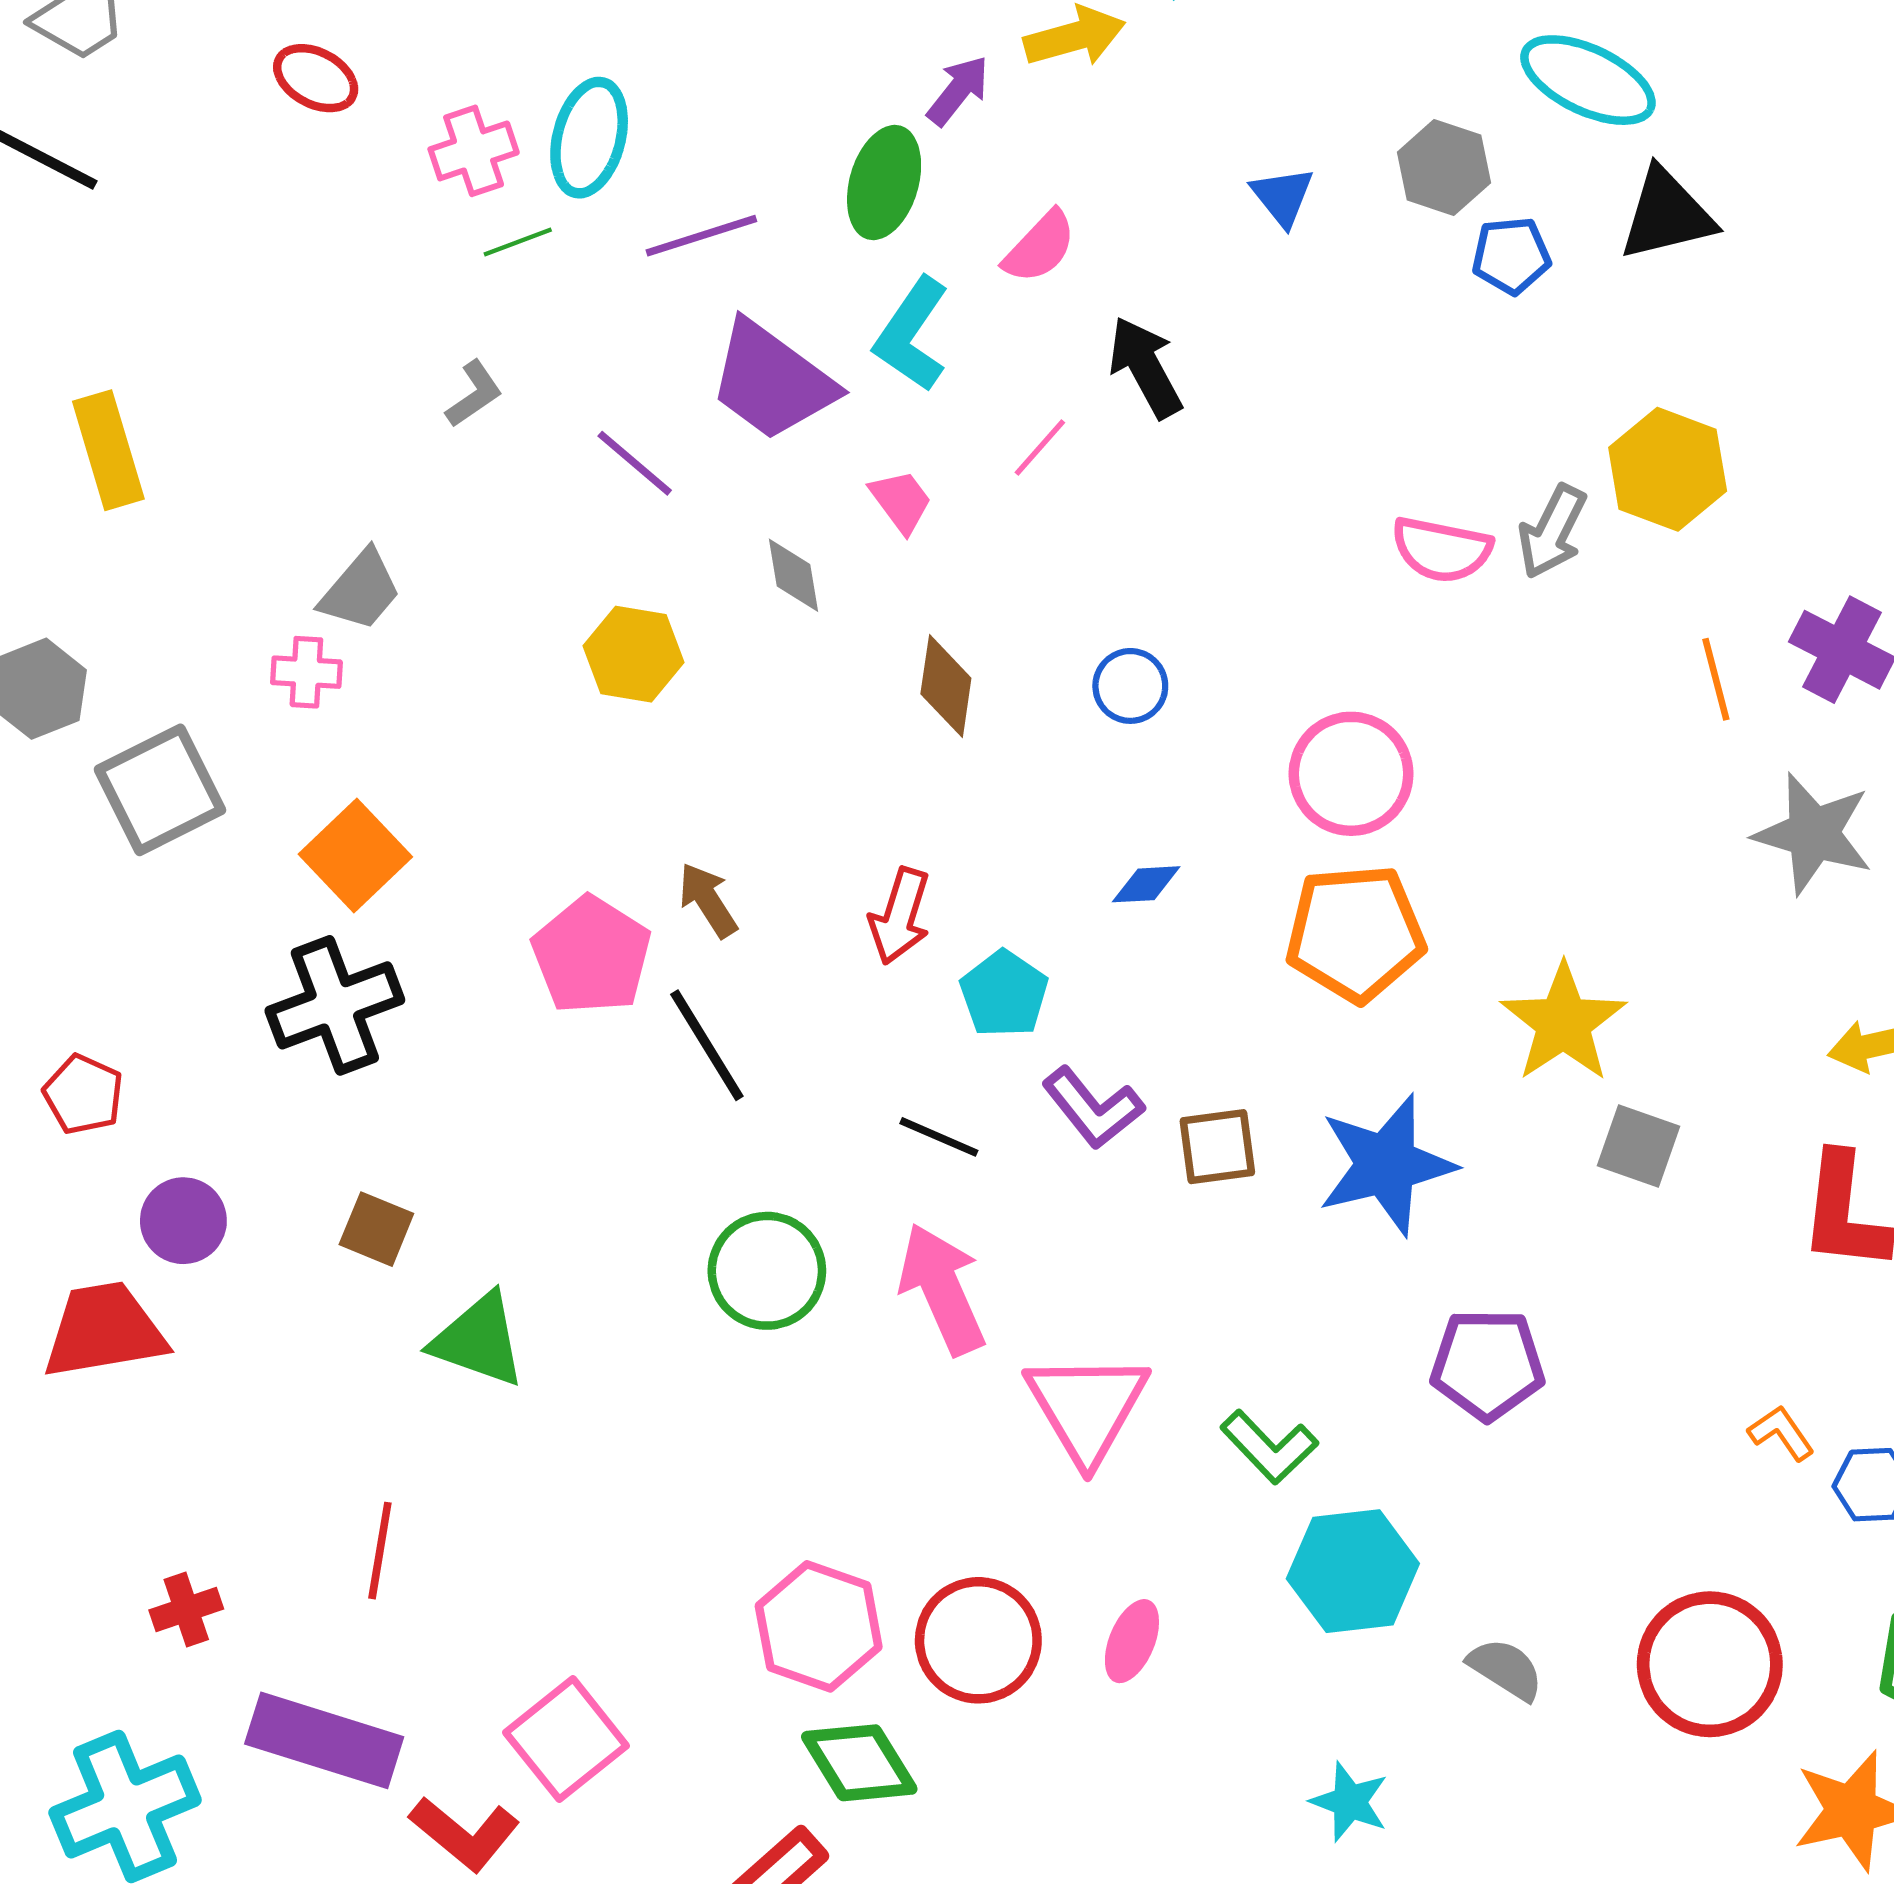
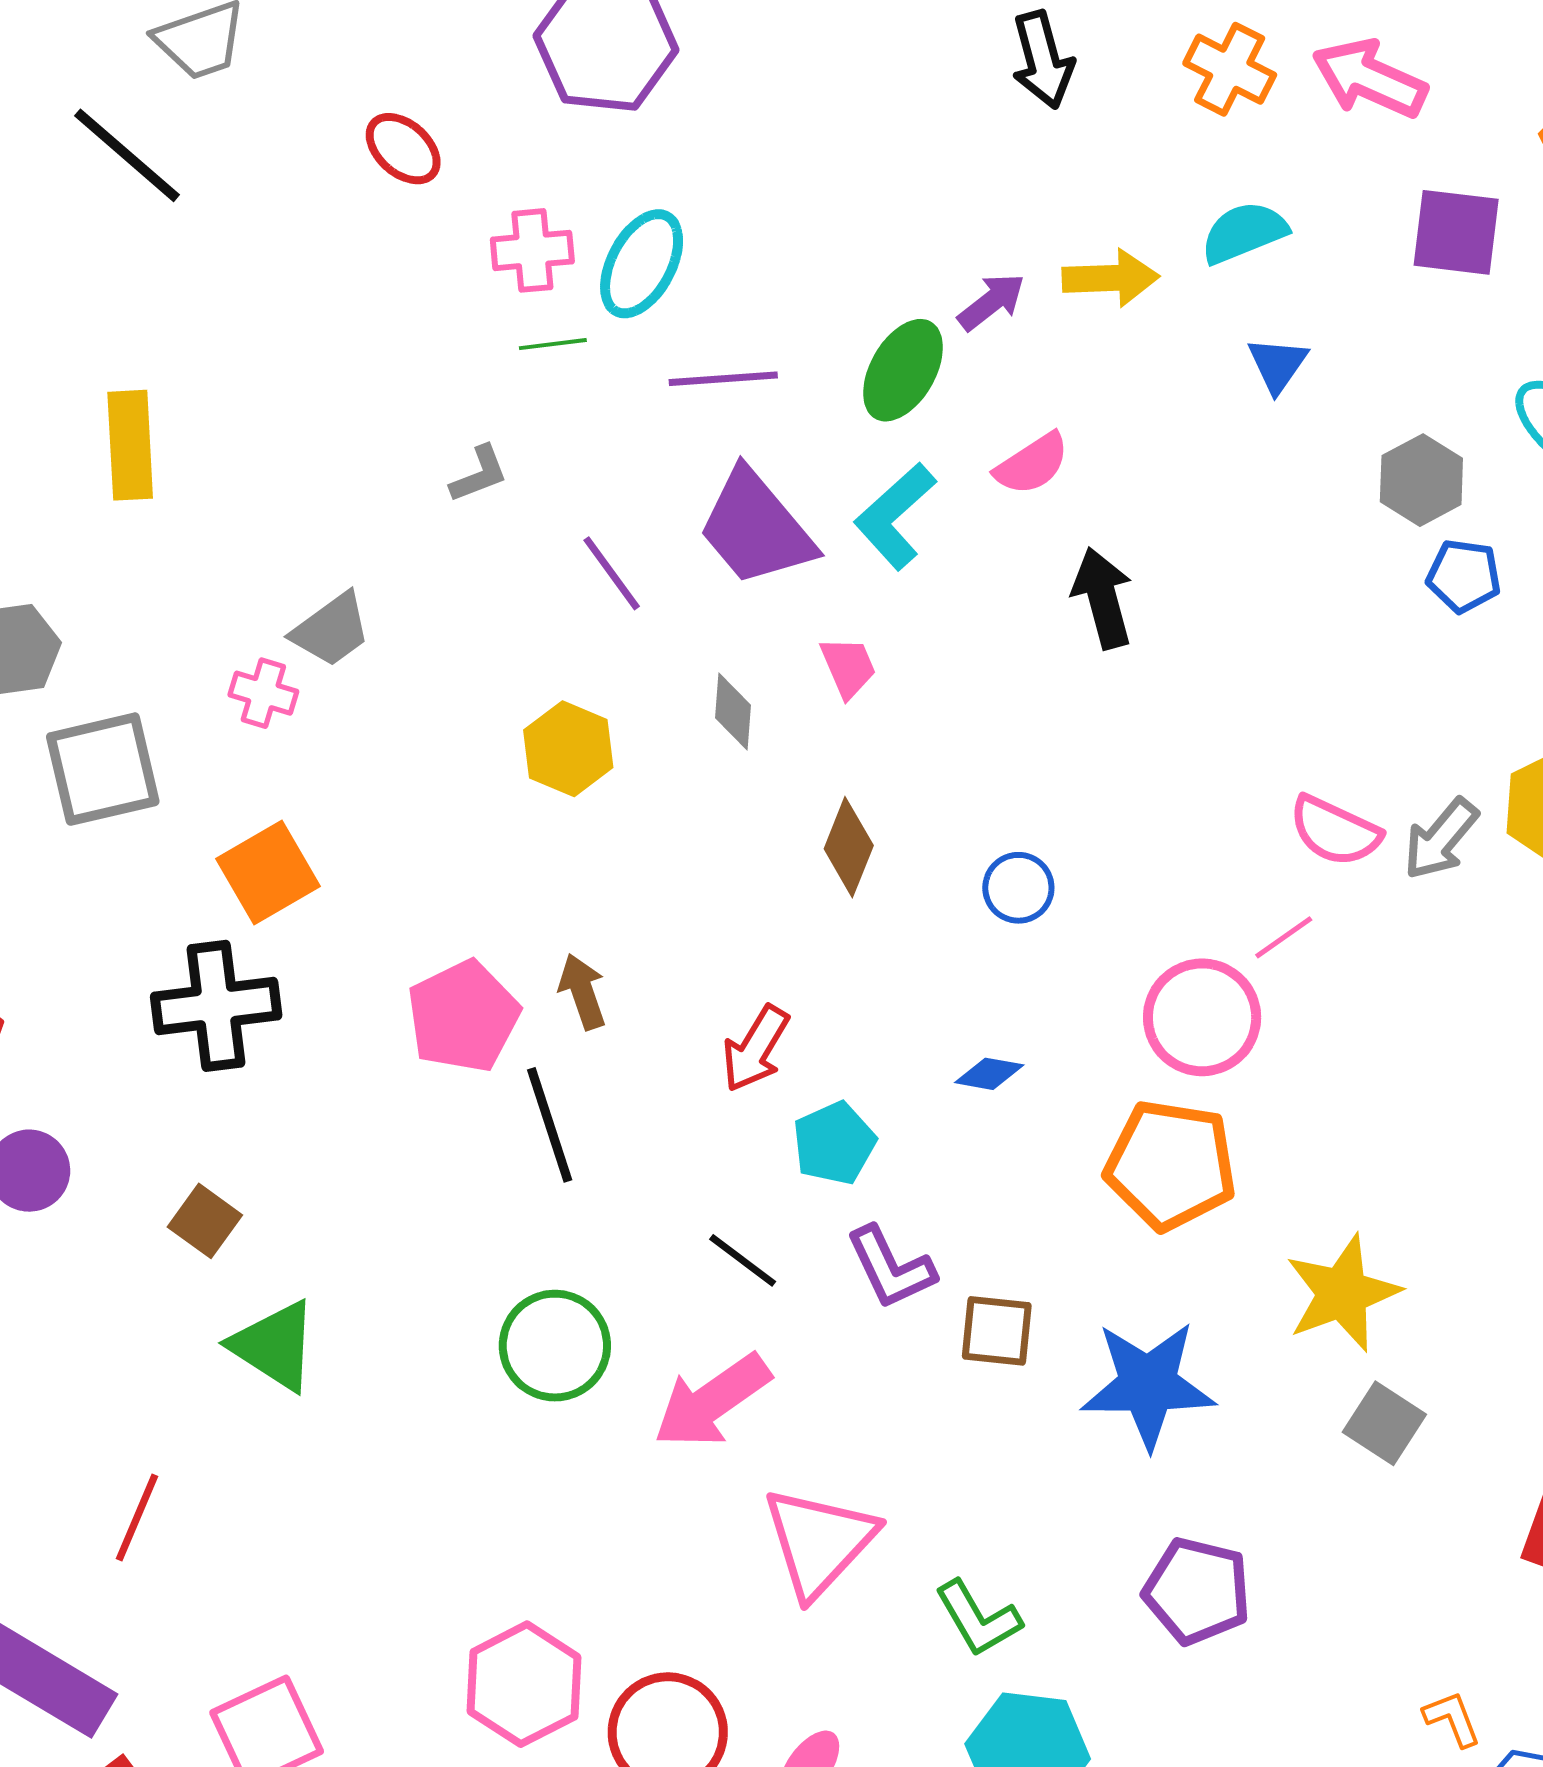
blue triangle: (1283, 196) -> (1278, 365), moved
pink line: (1040, 447) -> (1284, 937), moved
pink arrow: (942, 1289) -> (712, 1401), turned -115

